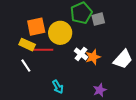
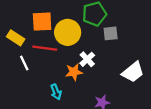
gray square: (98, 19) -> (111, 33), moved
yellow rectangle: (27, 45) -> (16, 38), moved
orange star: (93, 57) -> (74, 72), moved

